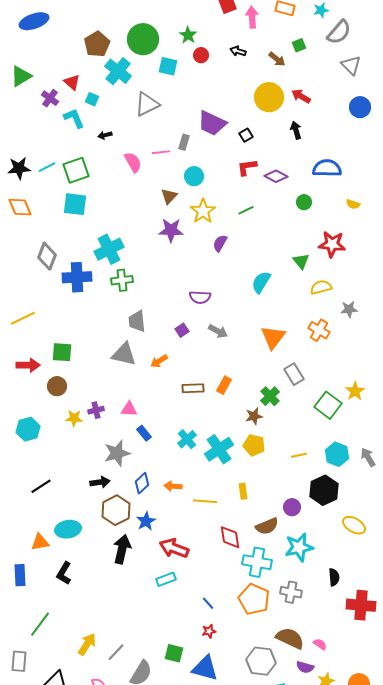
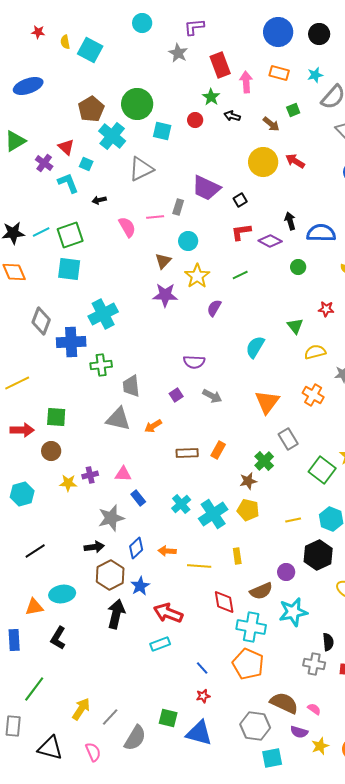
green star: (188, 35) -> (211, 97), moved
black arrow: (296, 130) -> (290, 221), moved
red star: (332, 244) -> (326, 309), size x0.6
green cross: (122, 280) -> (101, 365), moved
gray cross: (291, 592) -> (314, 664), moved

